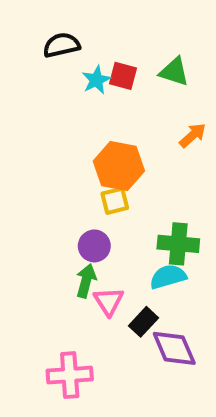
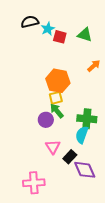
cyan star: (96, 80) -> (48, 29), moved
cyan semicircle: (168, 277) -> (82, 135), turned -54
green arrow: (86, 281) -> (57, 111), moved, turned -56

